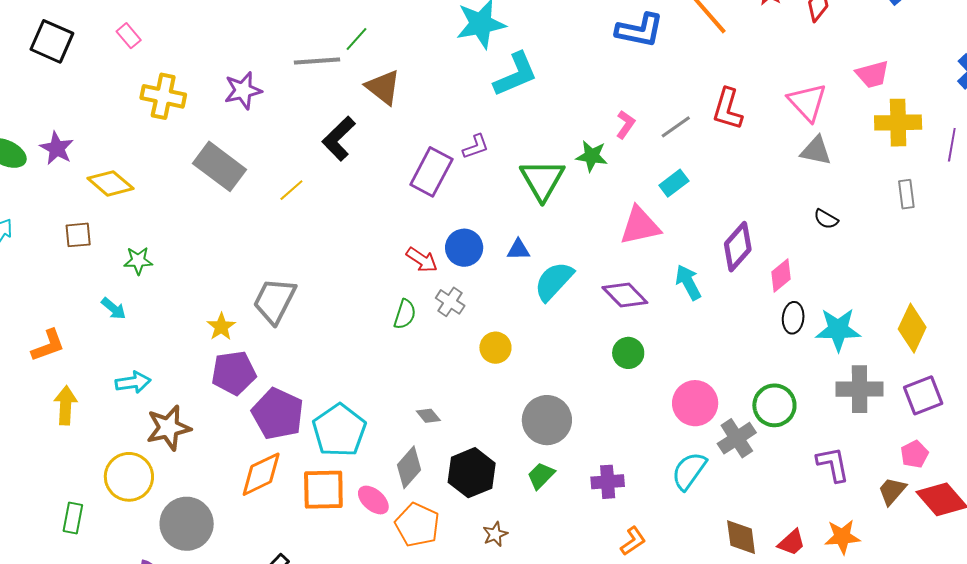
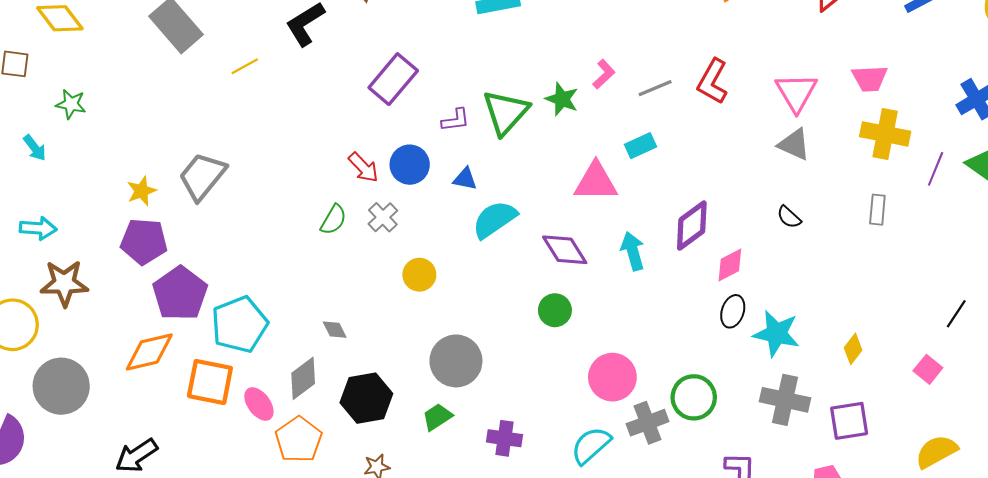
purple L-shape: (476, 147) -> (455, 120), moved
yellow diamond: (912, 328) -> (853, 349), size x0.6

